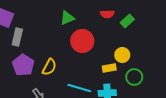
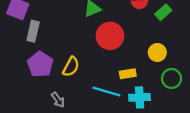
yellow rectangle: (109, 68) -> (128, 74), moved

